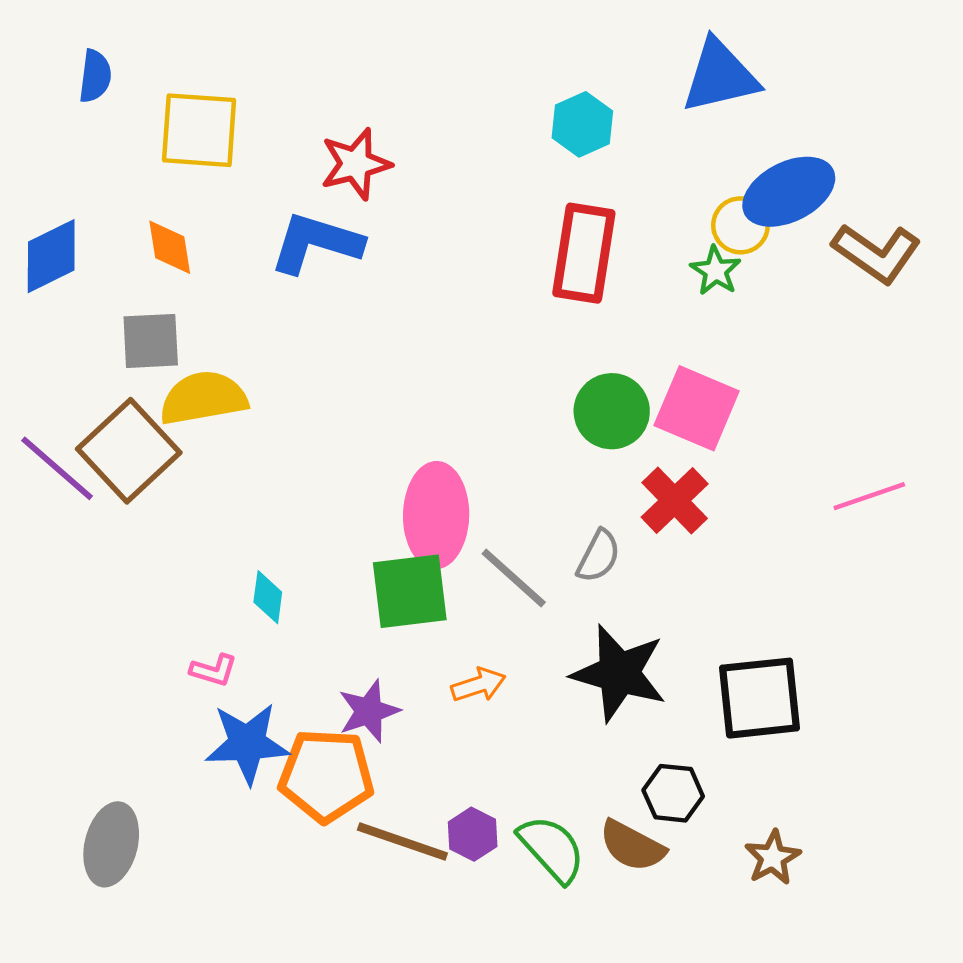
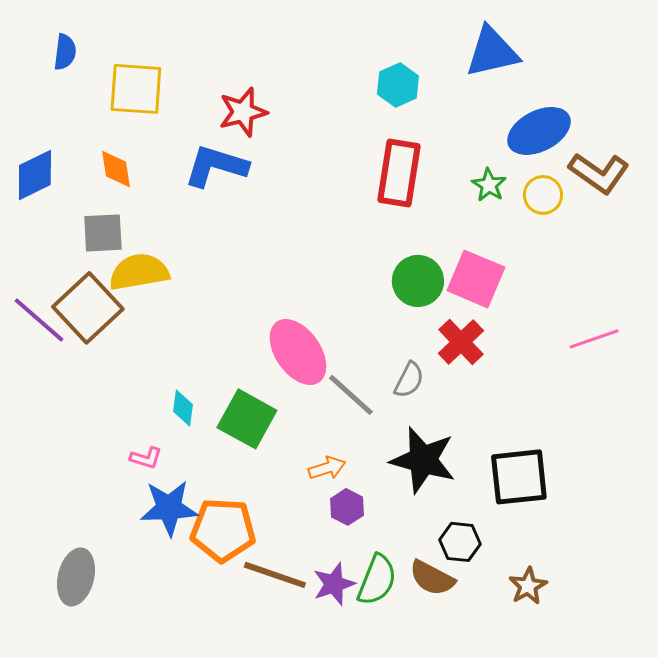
yellow circle: (740, 225) -> (543, 195), moved
pink ellipse: (436, 515) -> (298, 352), turned -36
green square: (410, 591) -> (247, 419), moved, turned 36
purple star: (369, 711) -> (334, 584), moved
purple hexagon: (473, 834) -> (347, 507), moved
green semicircle: (552, 849) -> (377, 580), turned 64

